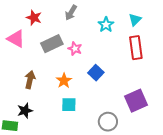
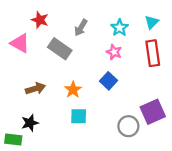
gray arrow: (71, 13) -> (81, 28), moved
gray rectangle: (52, 44) -> (60, 49), turned 60
pink star: (75, 49) -> (114, 52), moved
brown arrow: (30, 80) -> (35, 89), turned 60
gray circle: (108, 122) -> (128, 126), moved

